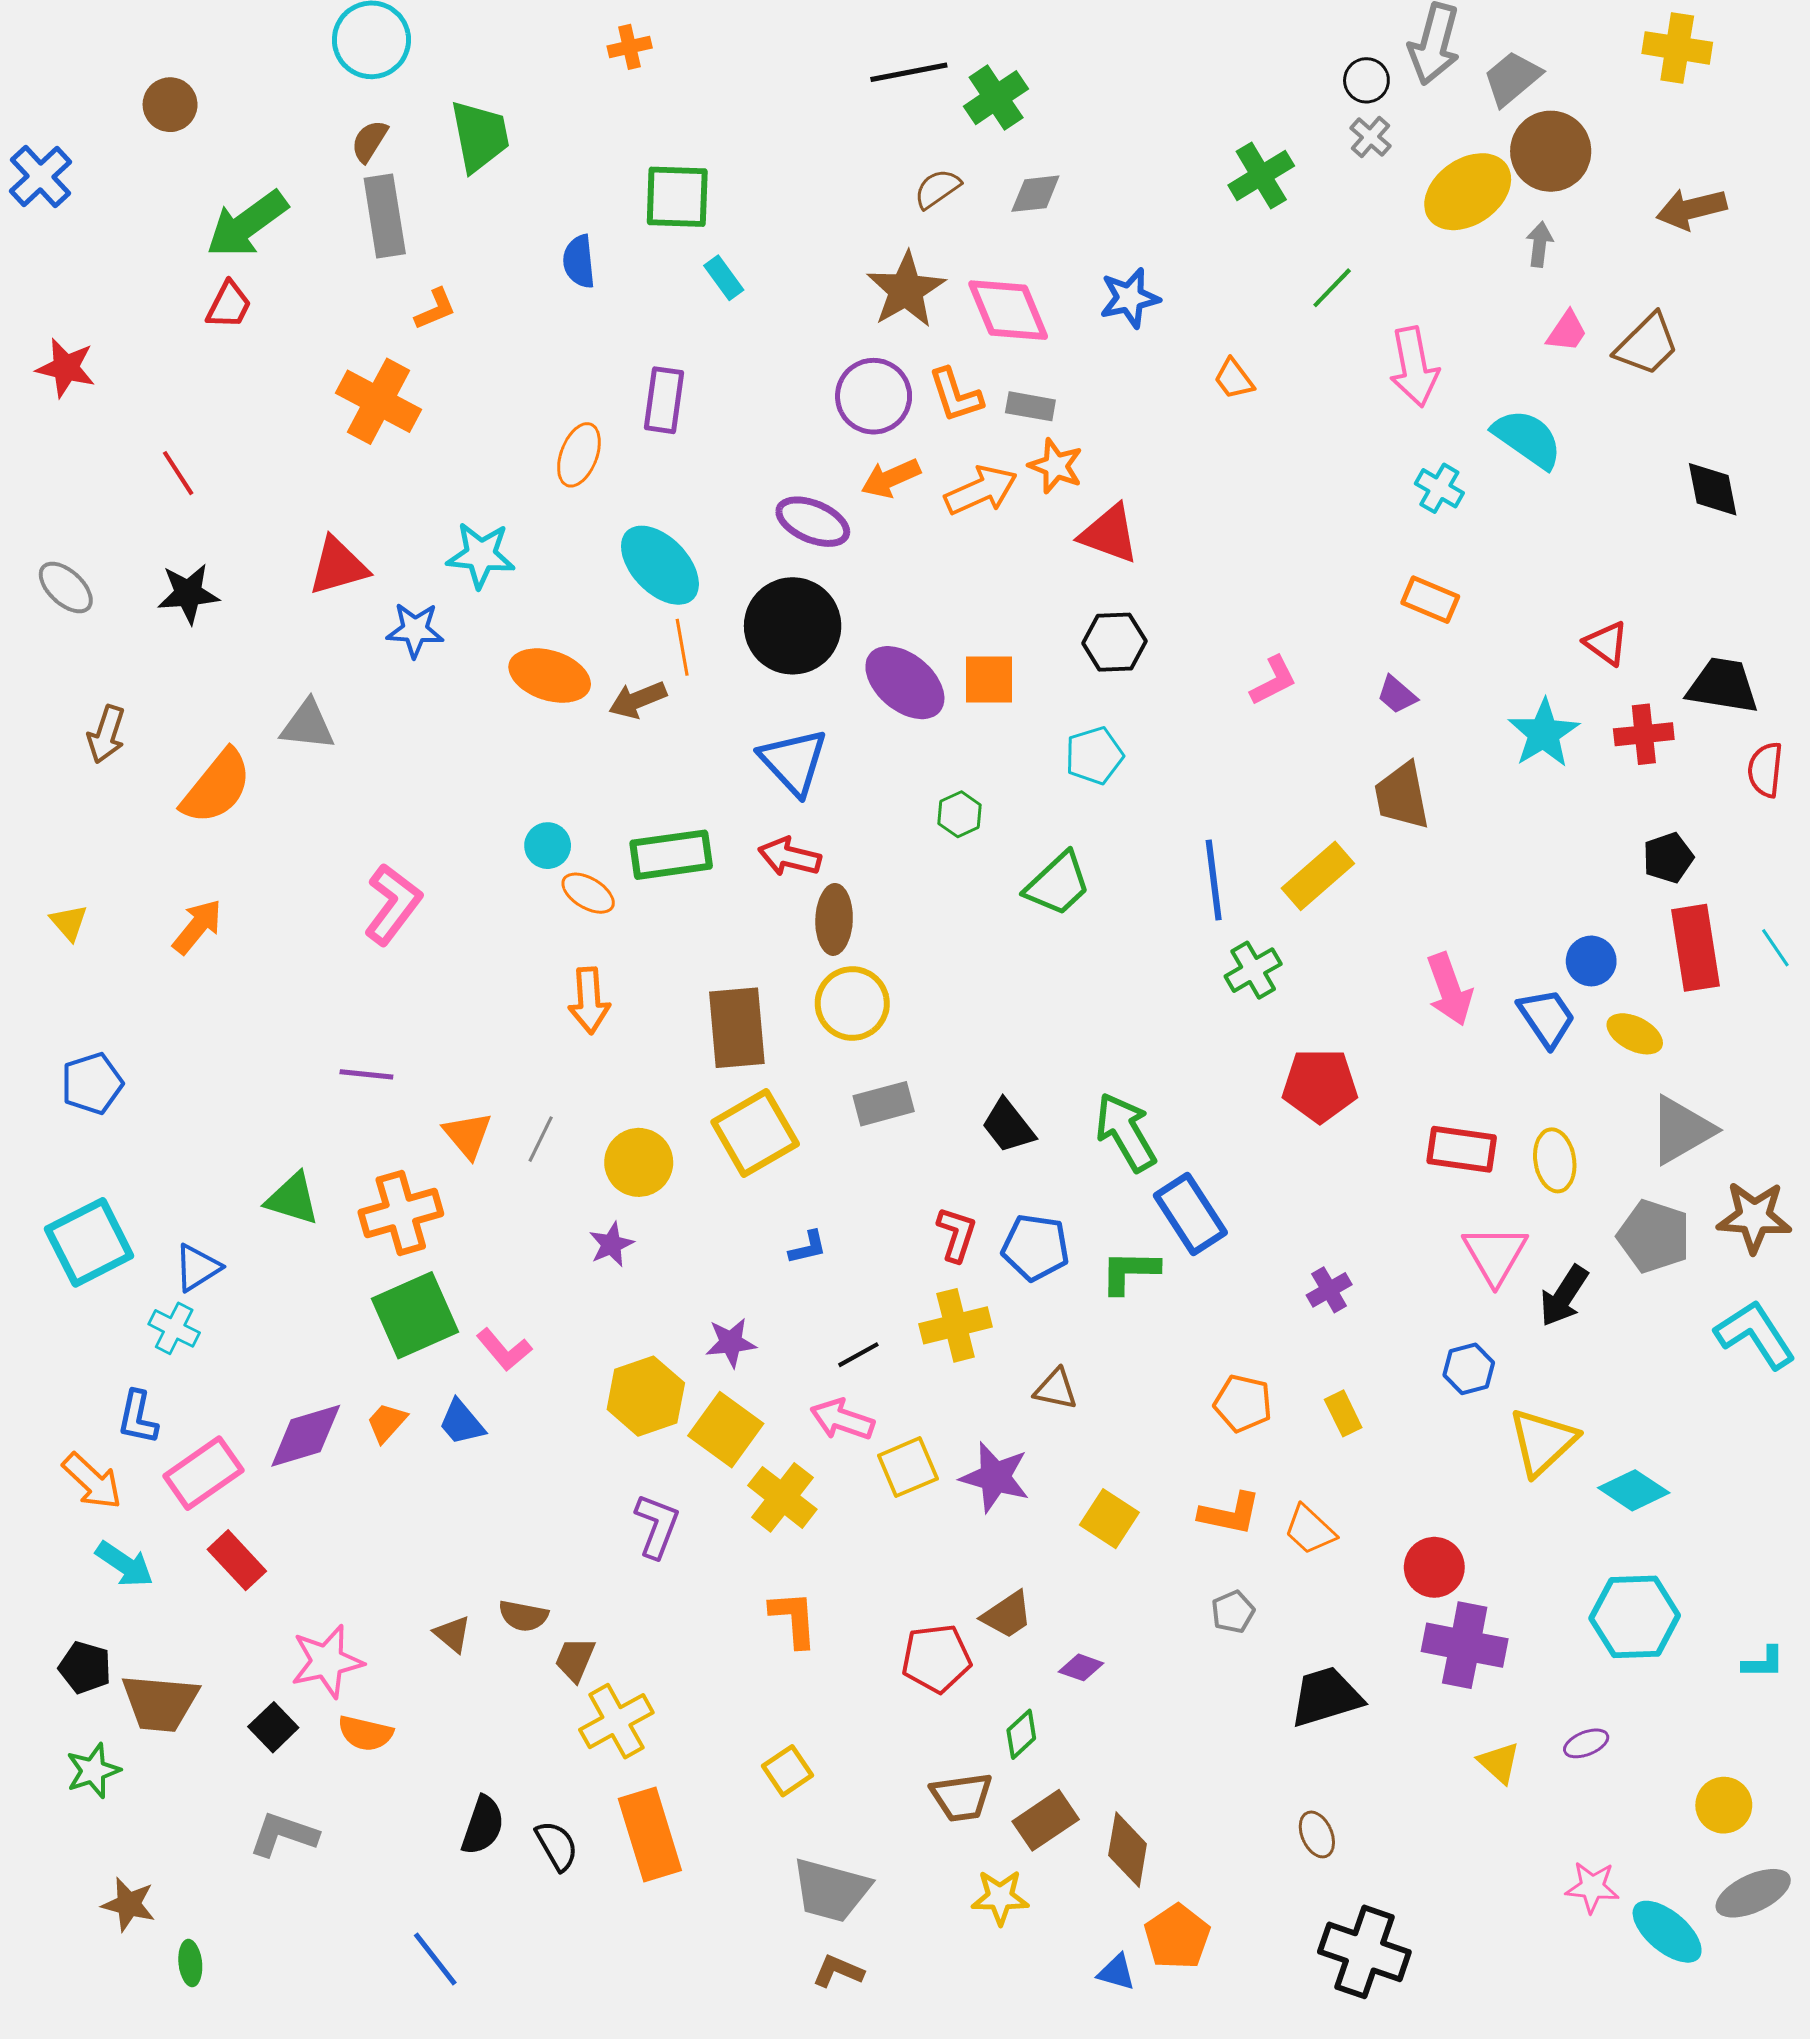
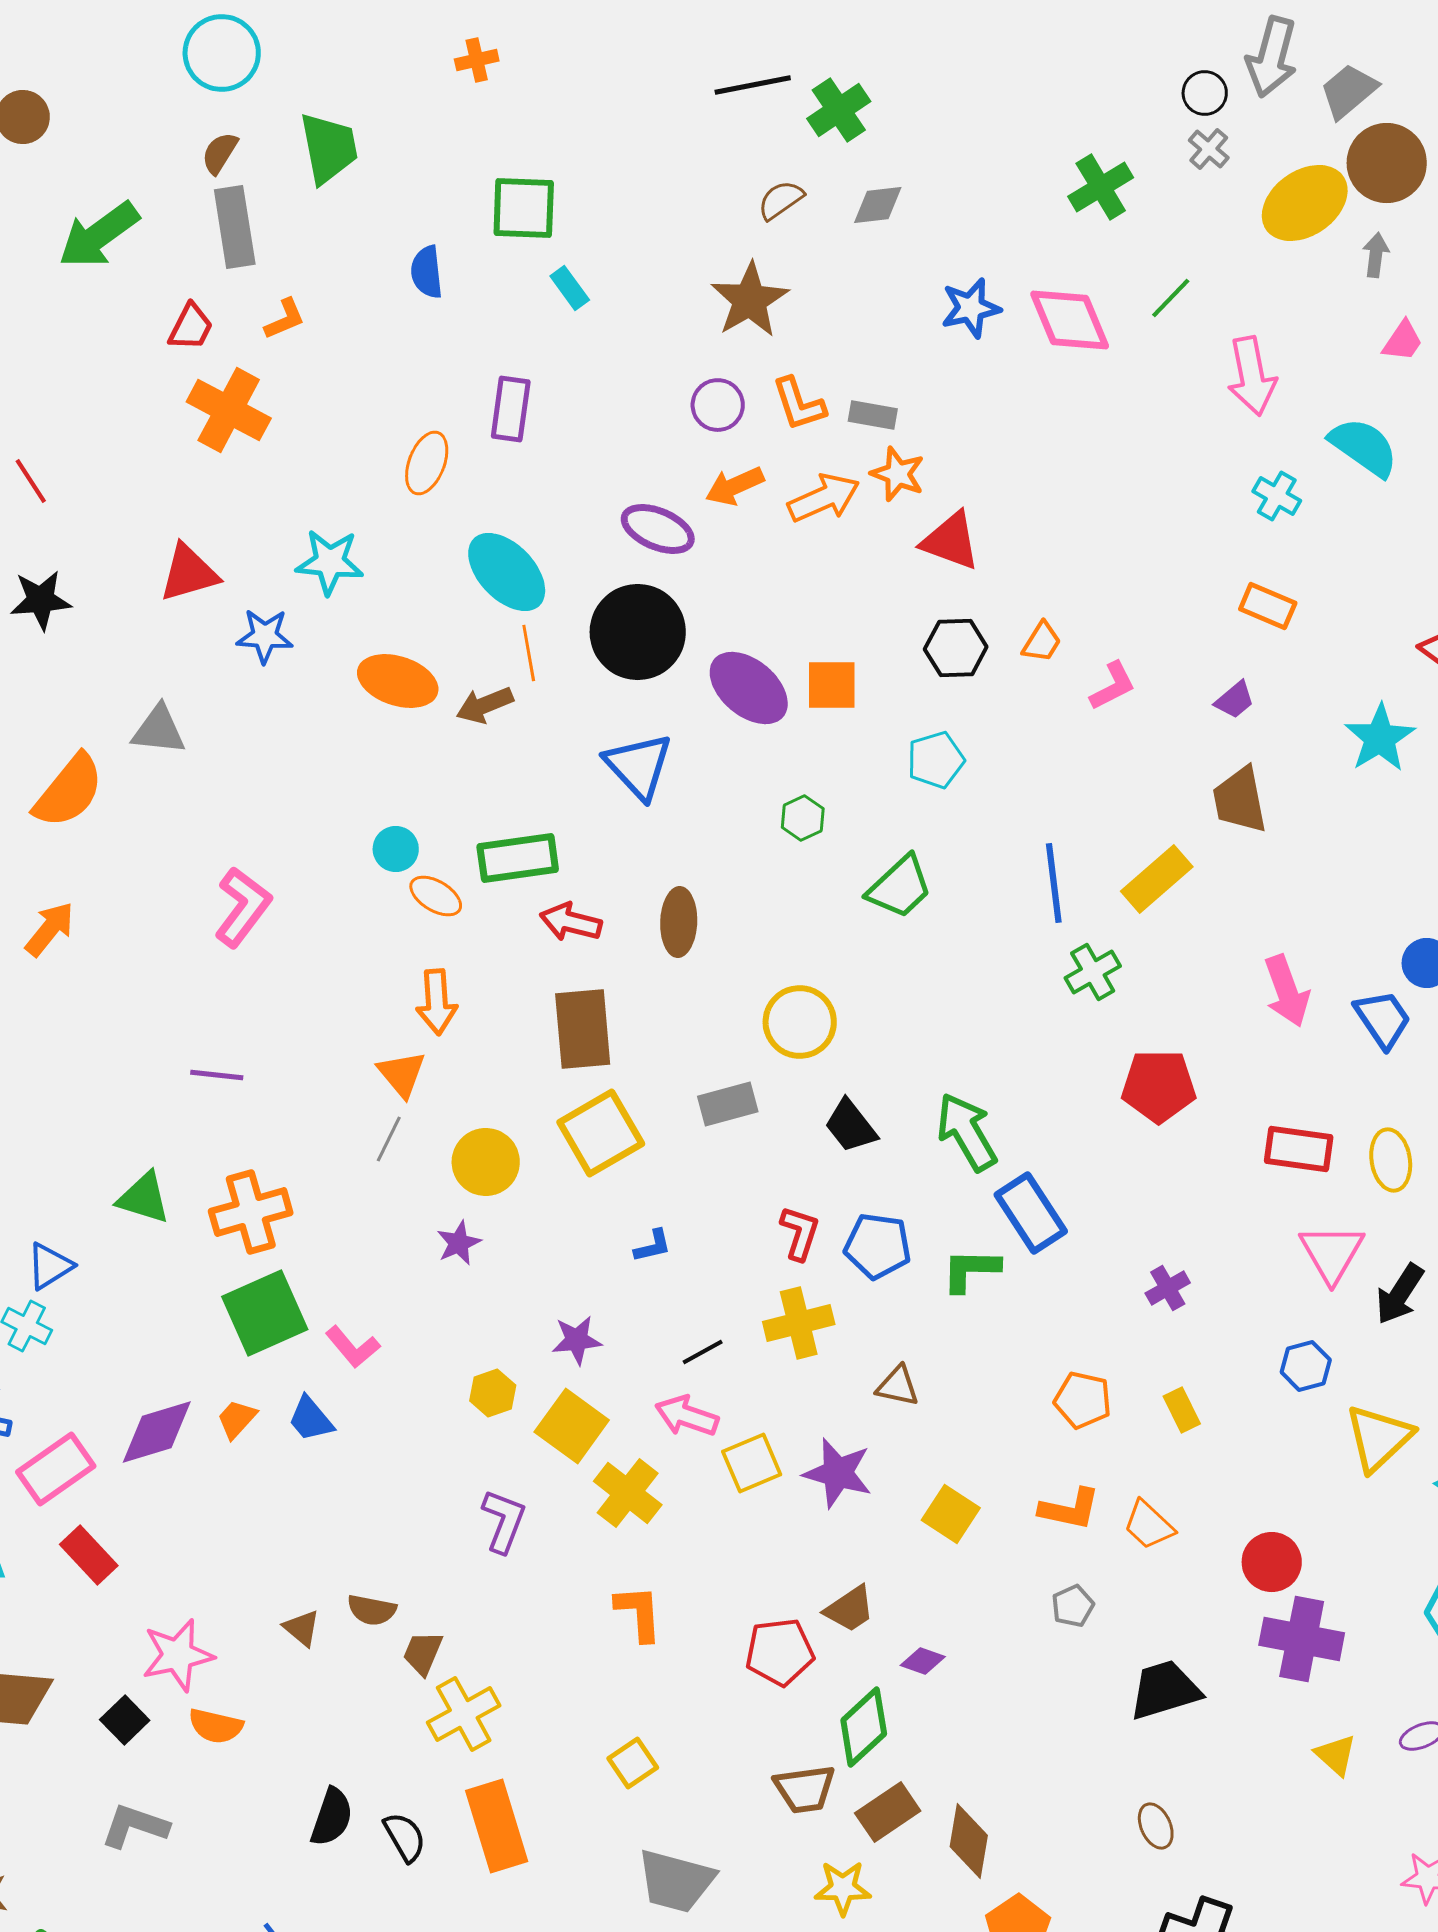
red trapezoid: (229, 305) -> (191, 327), moved
pink diamond: (1008, 310) -> (1070, 320), moved
orange trapezoid: (1234, 379) -> (1042, 642), moved, turned -111
purple circle: (874, 396) -> (718, 405), size x0.7
purple trapezoid: (1397, 695) -> (1235, 700), turned -81
red arrow: (790, 857) -> (571, 922), moved
yellow circle: (852, 1003) -> (800, 1022), moved
orange triangle: (468, 1135) -> (402, 1074), moved
yellow hexagon: (646, 1396) -> (493, 1393), size x0.6
green diamond: (1021, 1734) -> (864, 1727), size x1.6

